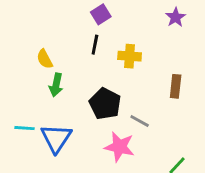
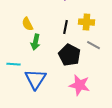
black line: (95, 45) -> (65, 27), moved
gray line: (140, 121) -> (93, 45), moved
cyan line: (24, 128) -> (13, 64), moved

